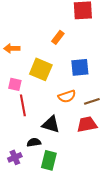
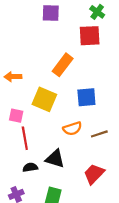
orange rectangle: (58, 37) -> (63, 65), size x1.5
red trapezoid: (87, 124) -> (94, 174), moved, turned -35
black semicircle: (34, 142) -> (30, 167), moved

